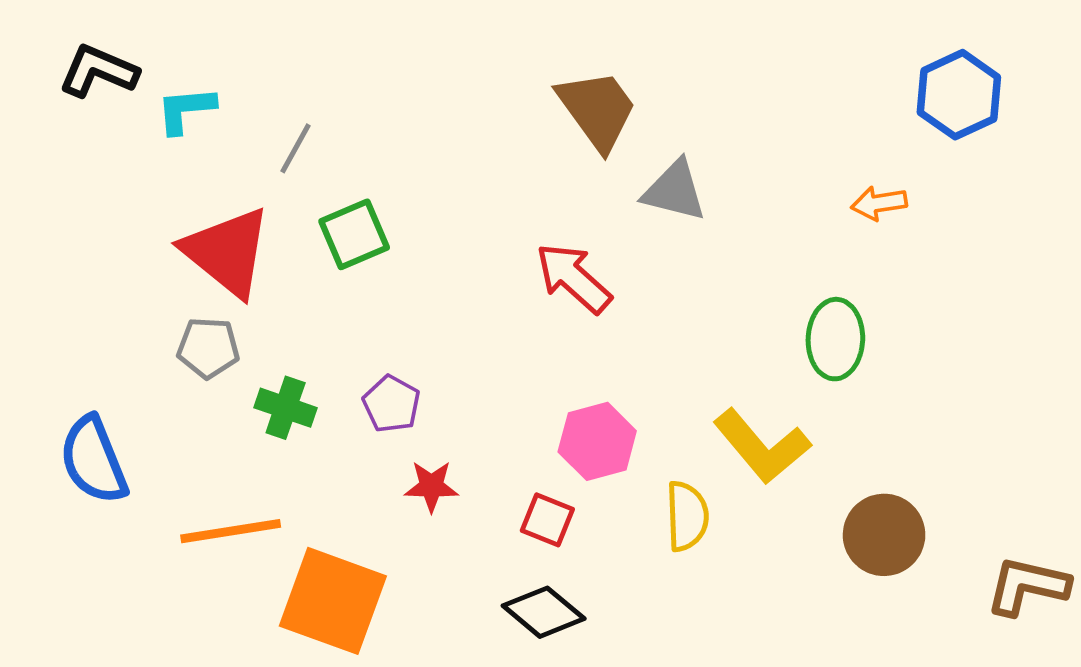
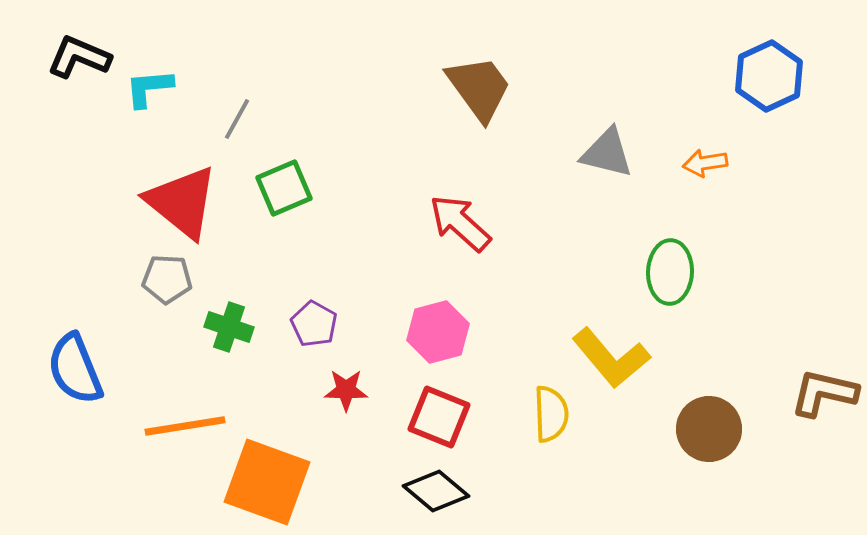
gray triangle: (675, 191) -> (607, 153), moved
pink hexagon: (597, 441) -> (438, 332), moved
red square: (547, 520) -> (439, 417), size x1.4
brown L-shape: (1027, 586) -> (824, 393), moved

